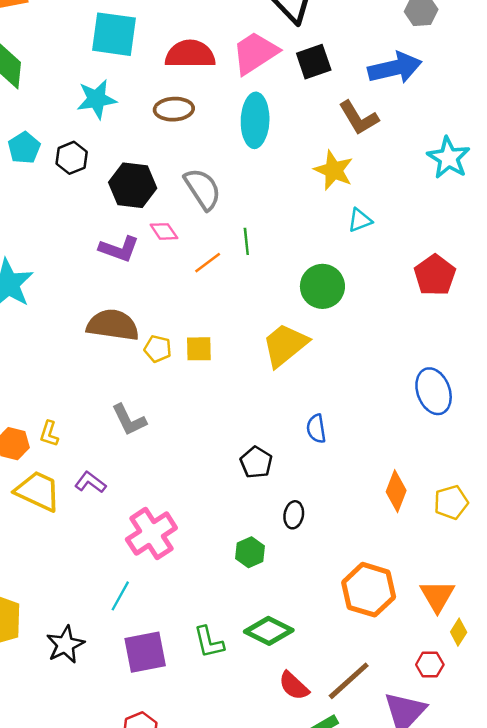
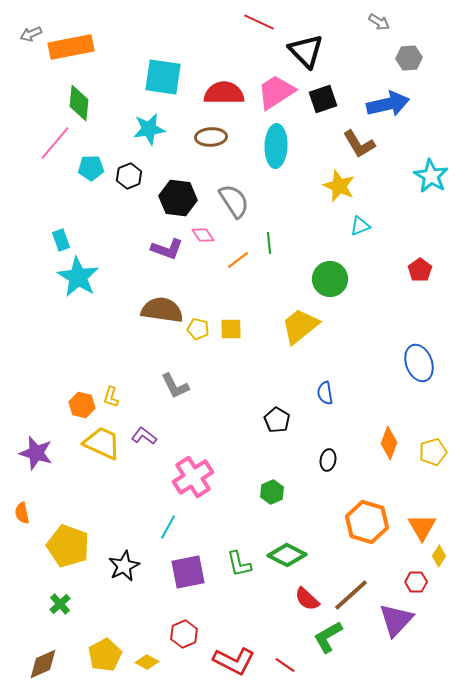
cyan pentagon: (24, 148) -> (91, 168), turned 30
red pentagon: (435, 275) -> (420, 270), size x0.7
black ellipse: (294, 515) -> (328, 460), moved

